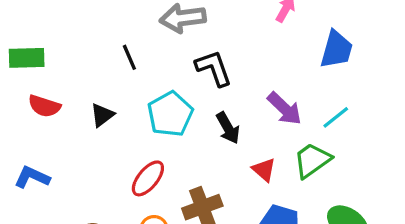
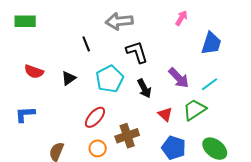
green rectangle: (27, 58) -> (25, 21), moved
blue L-shape: (32, 177) -> (25, 114), turned -30

